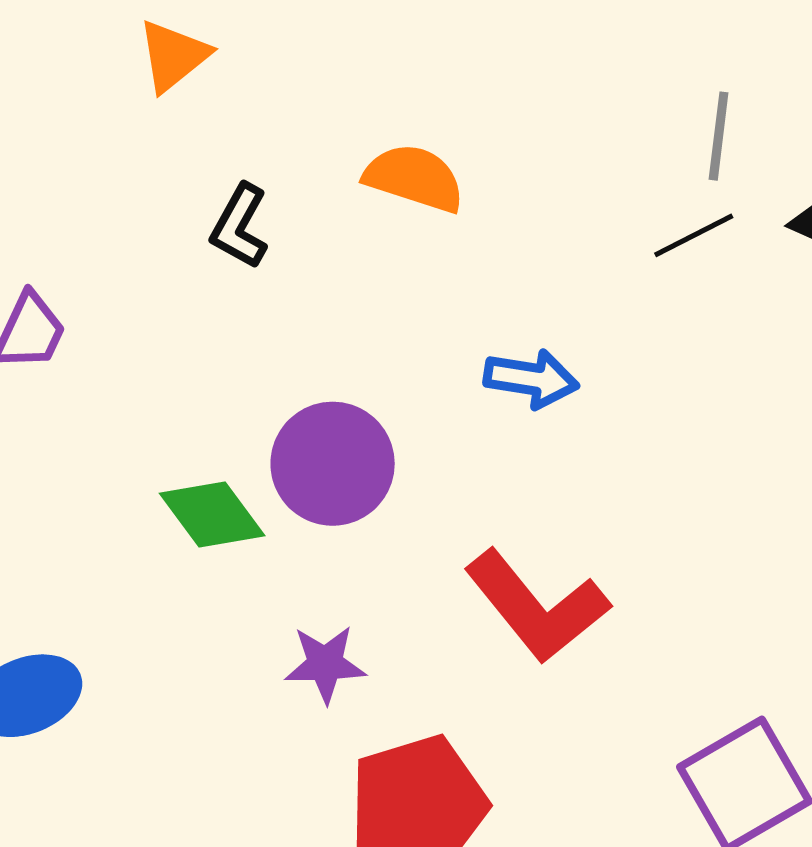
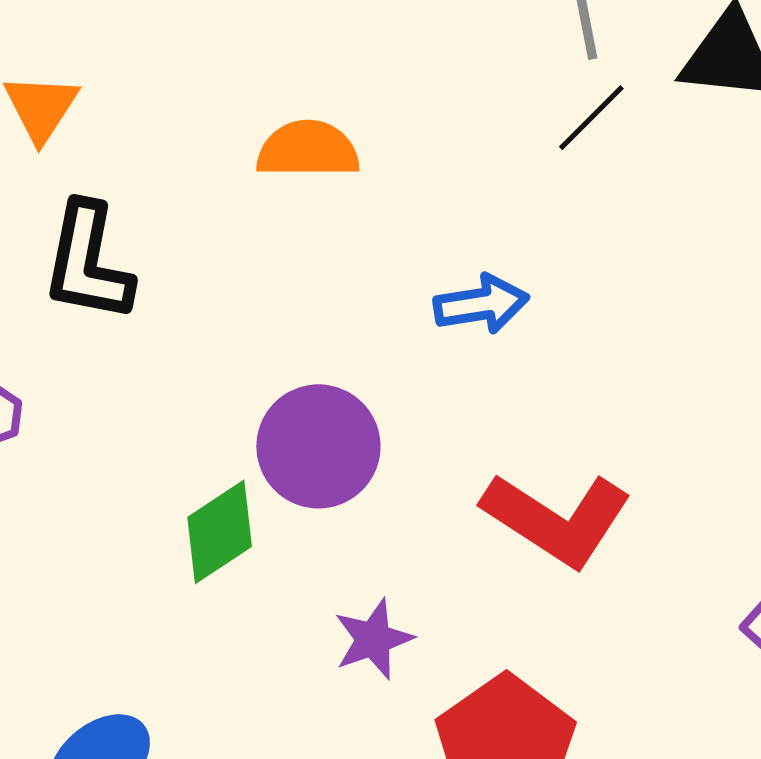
black L-shape: (240, 226) -> (88, 262), moved, size x1.5
green diamond: (212, 514) -> (220, 532), turned -69

